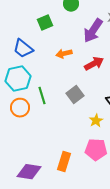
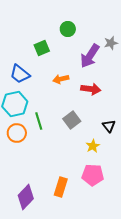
red arrow: (94, 64) -> (91, 89), turned 36
purple diamond: (29, 172) -> (26, 197), turned -55

